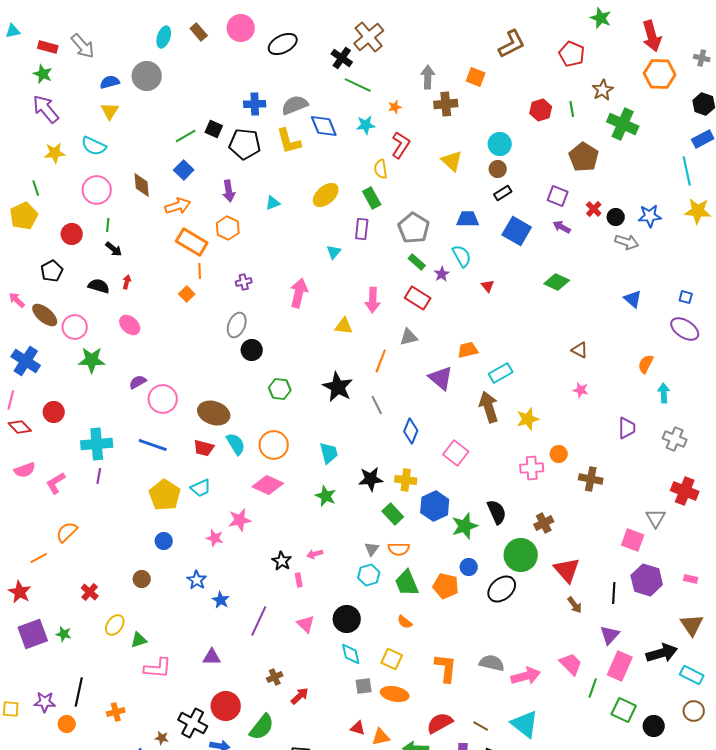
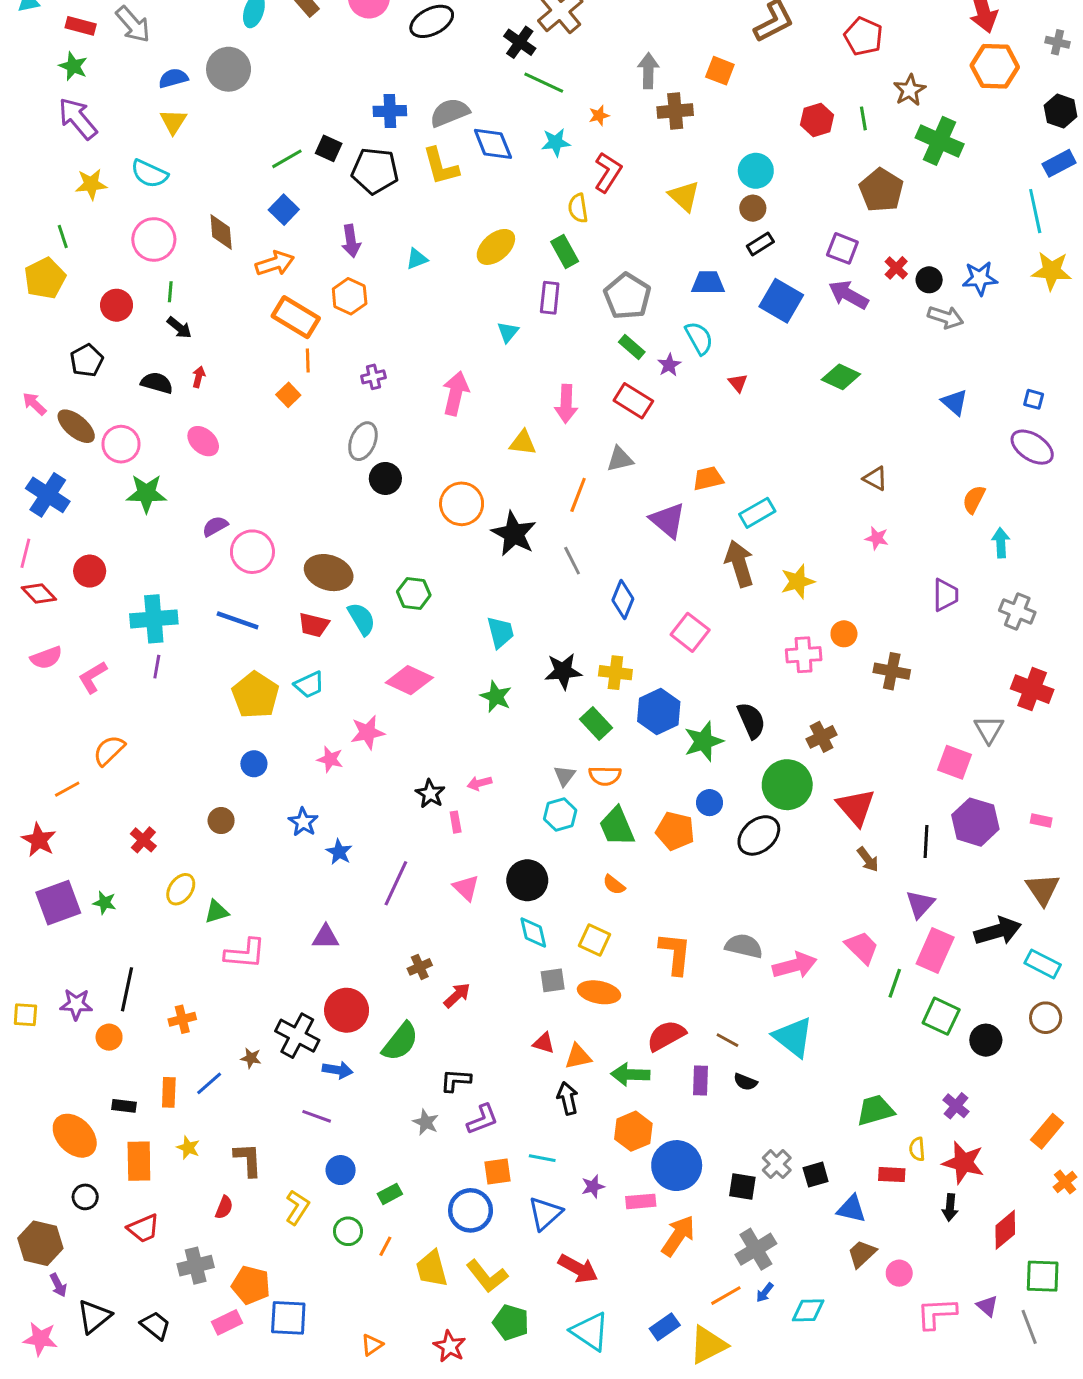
purple arrow: (562, 227) -> (848, 295), size x1.5
green hexagon: (280, 389) -> (414, 593), moved
orange circle: (274, 445) -> (462, 504), moved

